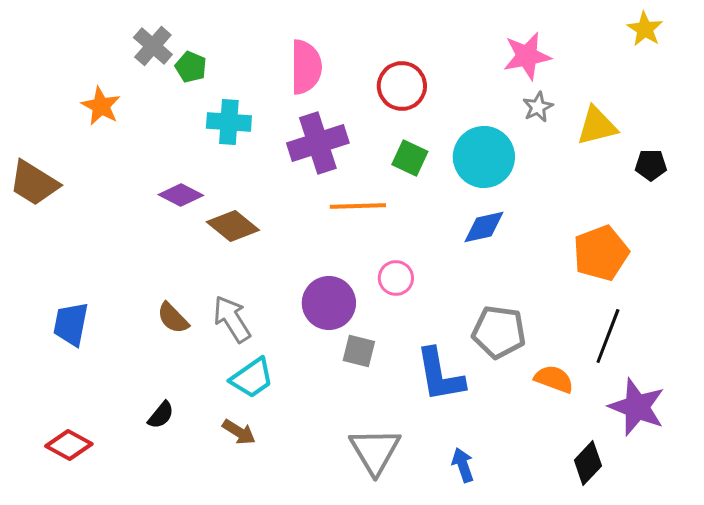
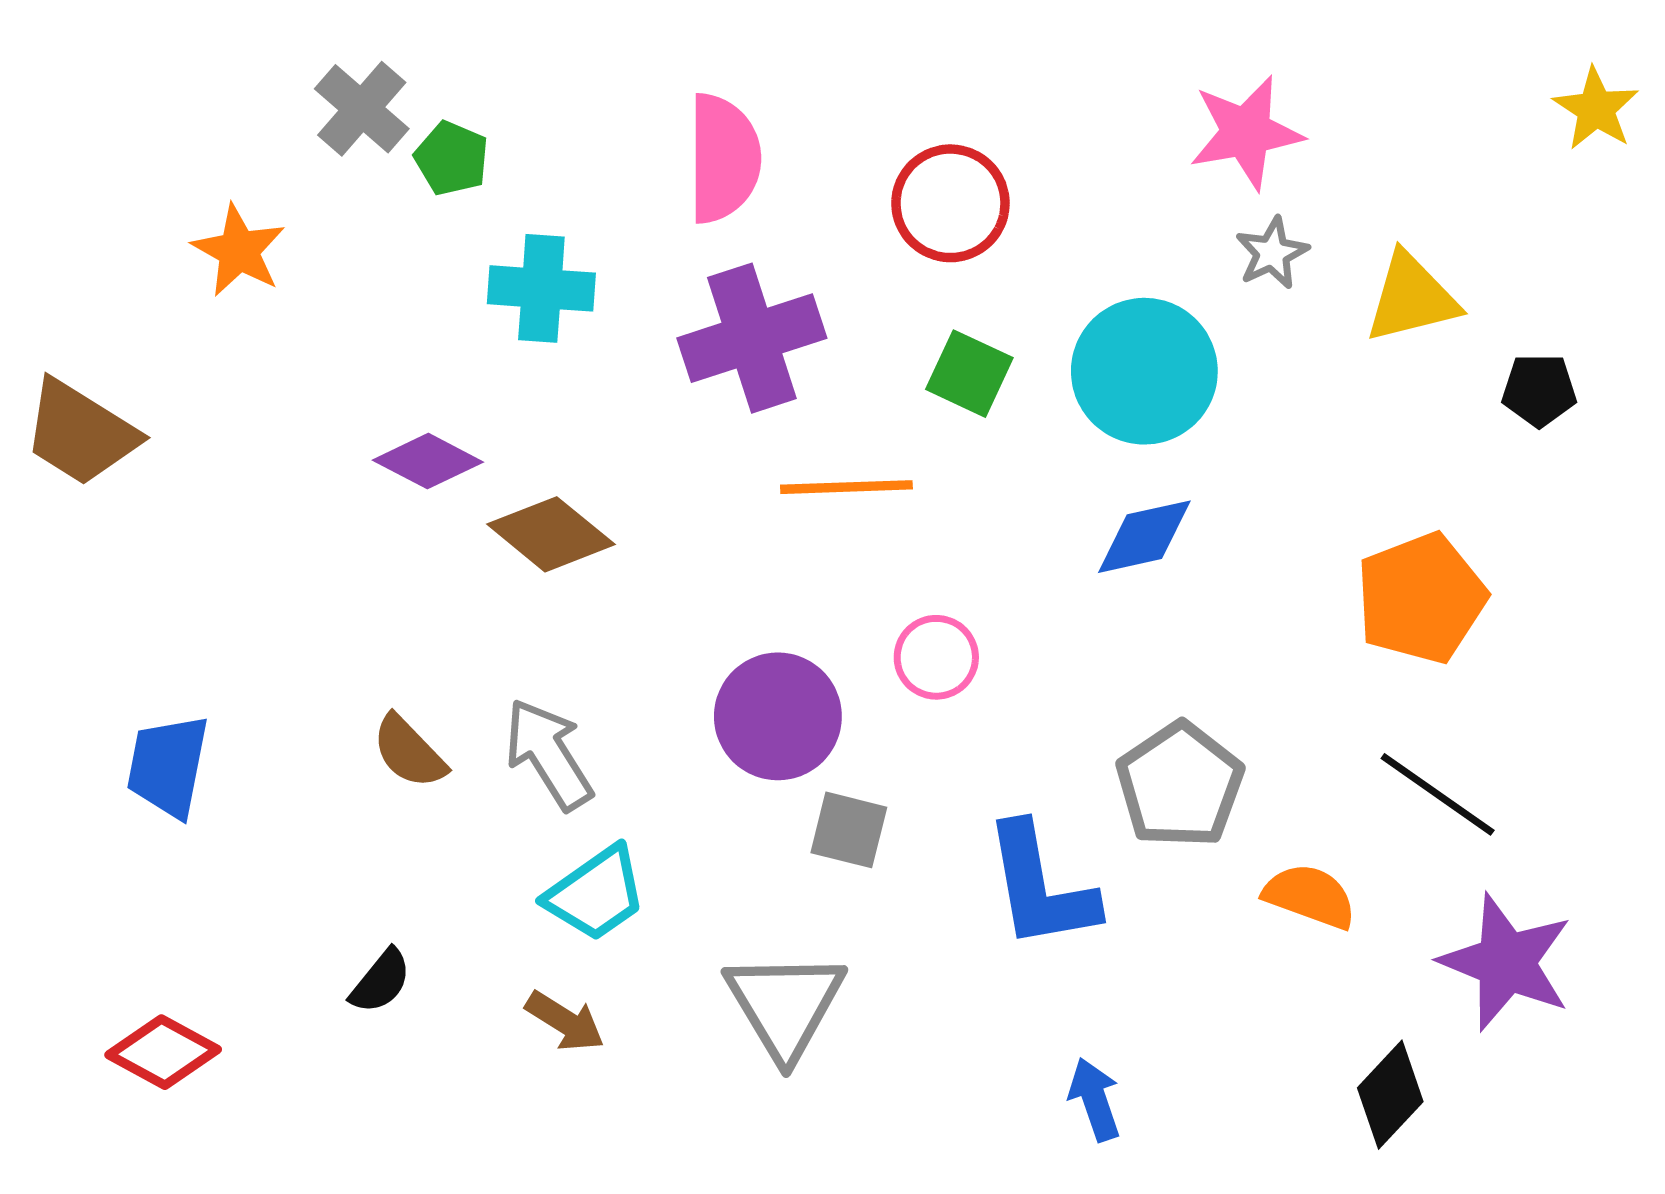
yellow star: (645, 29) -> (1596, 109), moved
gray pentagon: (499, 332) -> (1180, 785), turned 30
black line: (608, 336) -> (1438, 794), turned -76
gray triangle: (375, 451) -> (785, 1005), moved

